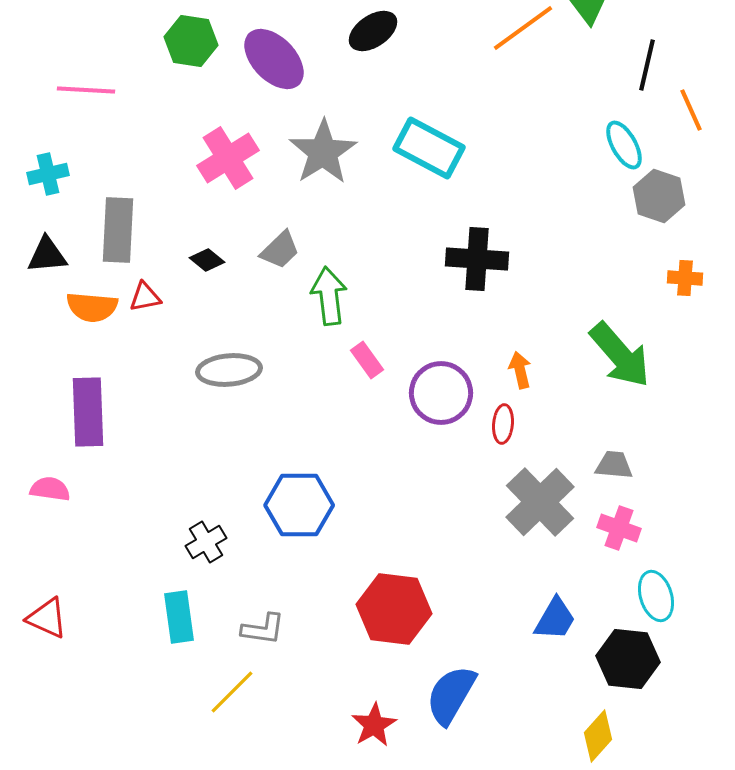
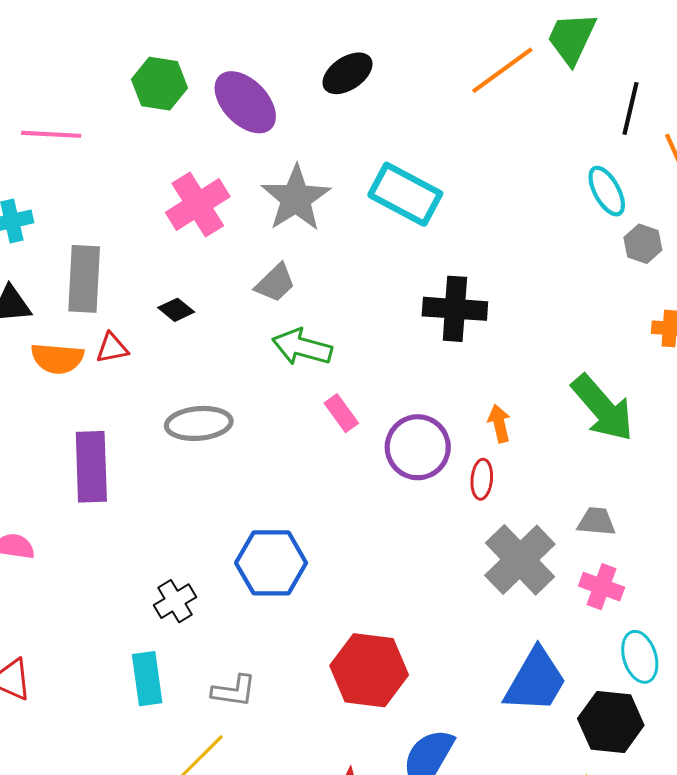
gray hexagon: (659, 196) -> (643, 244), size x0.7
gray trapezoid: (280, 250) -> (275, 283), moved
green arrow: (329, 296) -> (302, 347), turned -68
purple rectangle: (88, 412) -> (91, 467), moved
blue trapezoid: (555, 619) -> (535, 681), size x1.5

